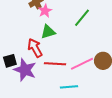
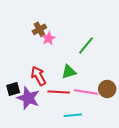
green triangle: (48, 32) -> (69, 72), moved
pink line: (82, 64) -> (86, 92), turned 35

